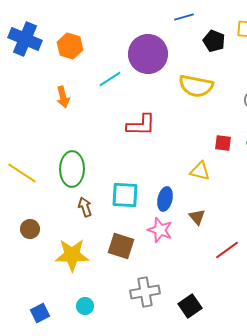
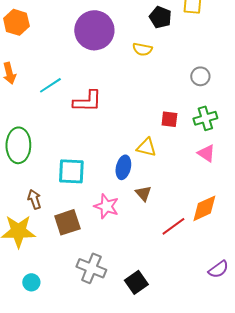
cyan line: (110, 79) -> (50, 85), moved
yellow semicircle: (196, 86) -> (142, 49), moved, size x0.6
blue ellipse: (165, 199) -> (123, 167), moved
brown arrow: (85, 207) -> (34, 199), moved
brown square: (121, 246) -> (67, 222), turned -36
gray cross: (145, 292) -> (91, 268), turned 32

